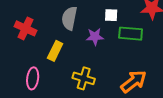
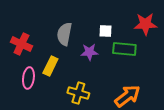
pink ellipse: (33, 78) -> (28, 78), moved

